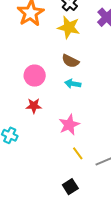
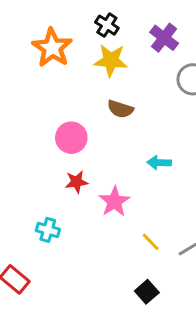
cyan arrow: (73, 84) -> (159, 163), moved
pink star: (69, 125) -> (114, 202), moved

